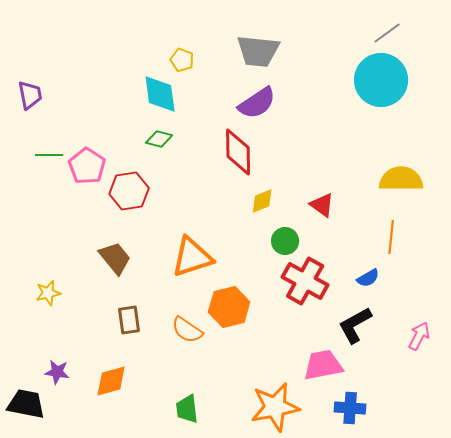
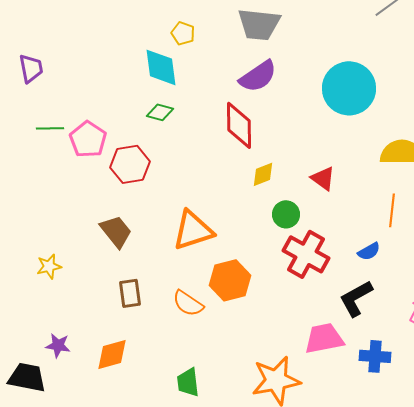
cyan circle: (381, 80) -> (349, 88), moved
blue cross: (350, 408) -> (375, 356), moved

